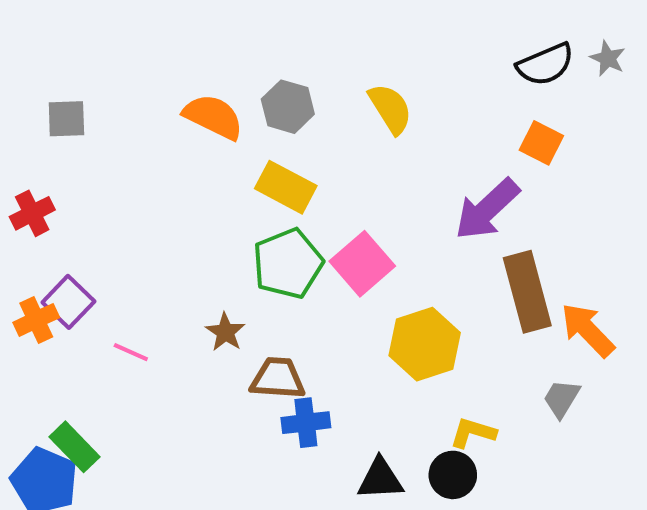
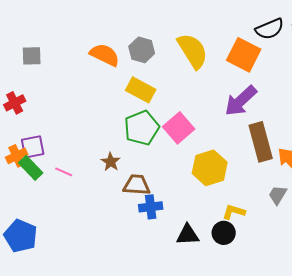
yellow semicircle: (390, 109) -> (193, 51), size x1.4
orange square: (541, 143) -> (244, 55), moved, size x1.6
purple square: (68, 302) -> (33, 147), turned 35
green rectangle: (74, 447) -> (31, 168), moved

